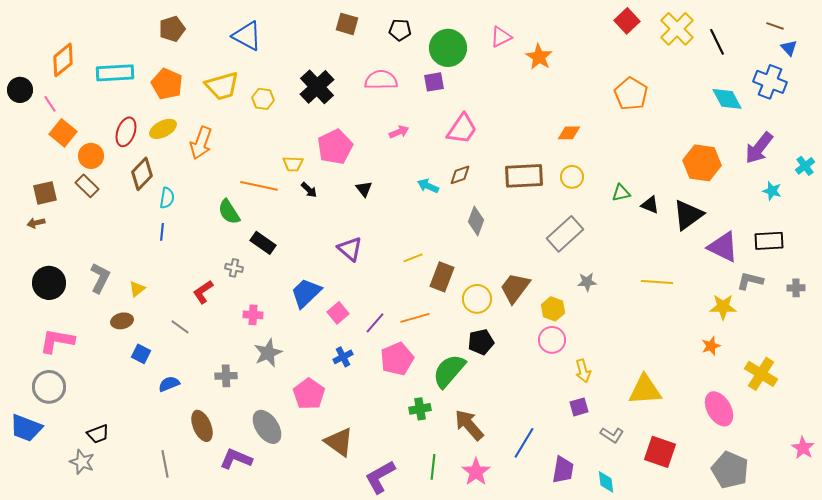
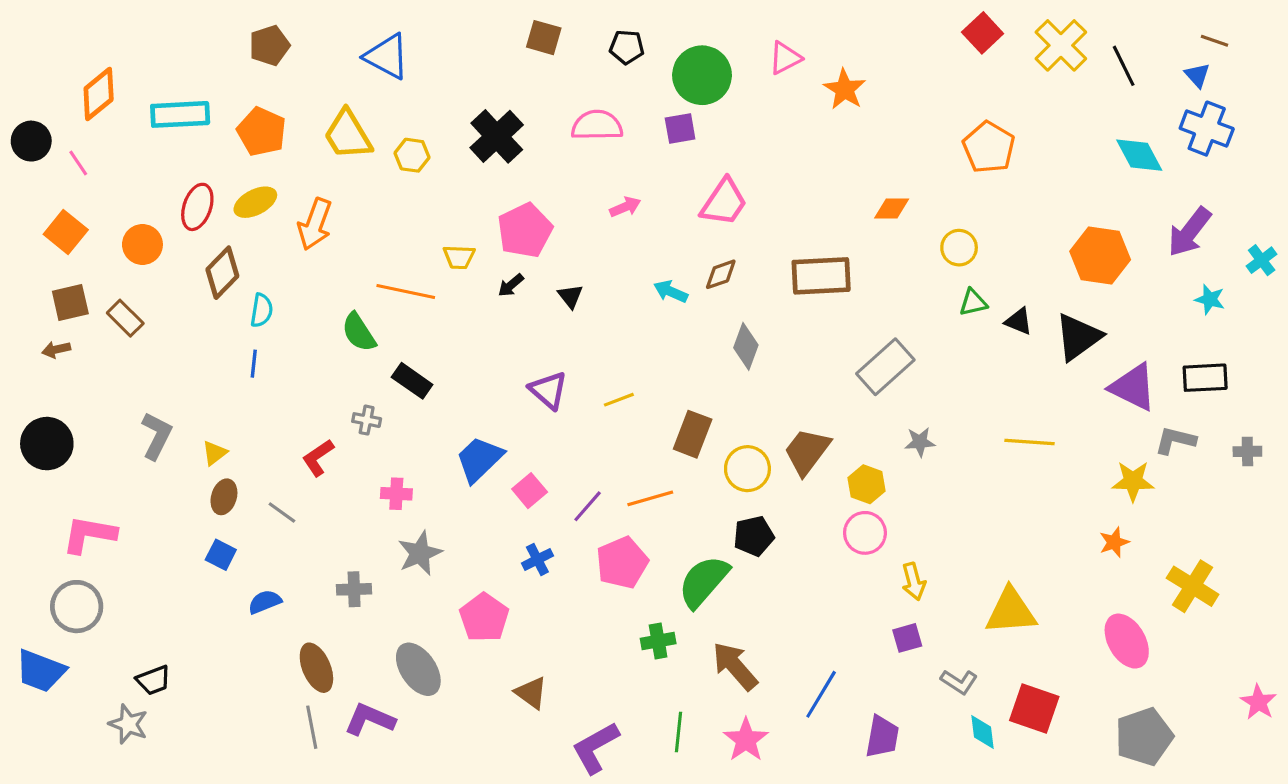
blue triangle: (789, 48) -> (1197, 75), moved
yellow trapezoid: (222, 86) -> (348, 135), turned 75
orange square: (63, 133) -> (66, 232), moved
yellow circle: (572, 177) -> (959, 248), moved
brown rectangle: (87, 186) -> (125, 318), moved
black arrow: (309, 190) -> (511, 285), moved, turned 96
yellow line: (413, 258) -> (619, 400), moved
black circle: (49, 283) -> (47, 444), moved
brown ellipse: (122, 321) -> (224, 497), moved, turned -60
brown triangle: (339, 442) -> (531, 693), size x0.7
gray line: (165, 464) -> (312, 727), moved
gray pentagon: (730, 470) -> (1144, 737), turned 30
cyan diamond: (606, 482) -> (983, 732), moved

